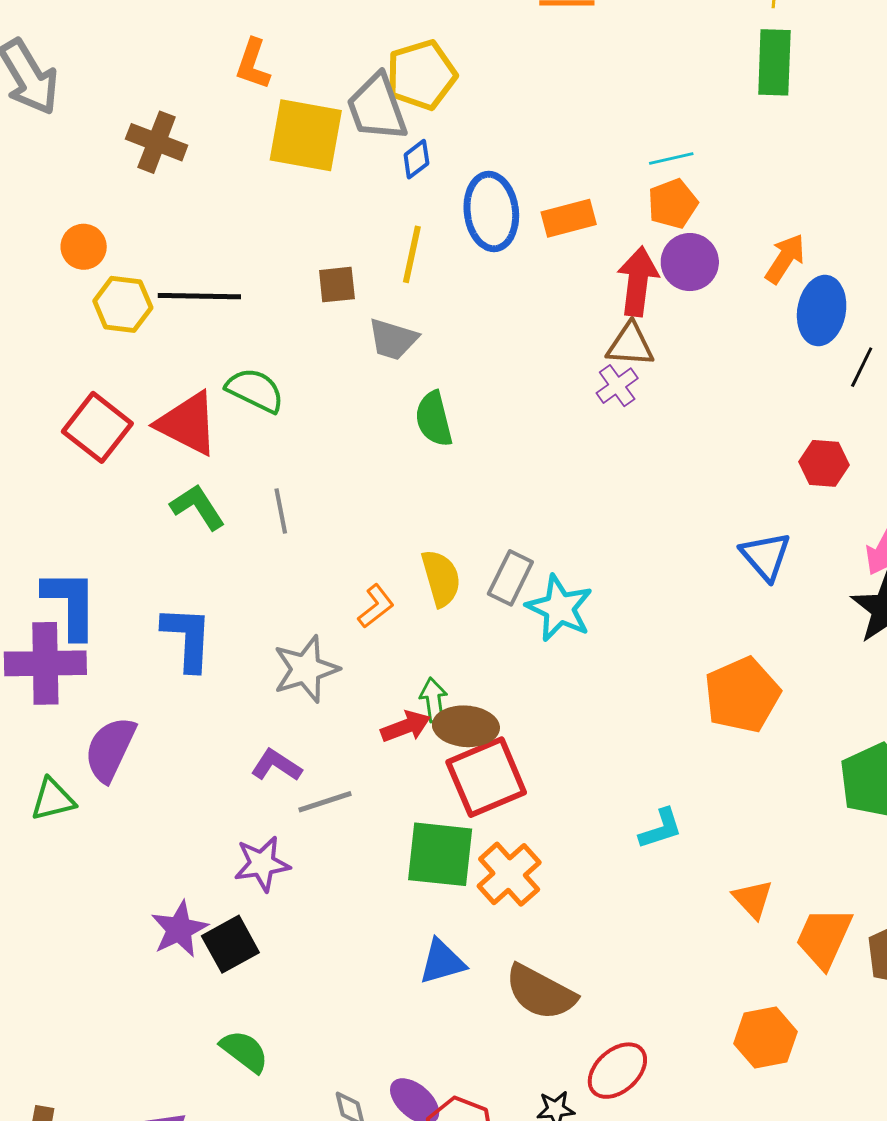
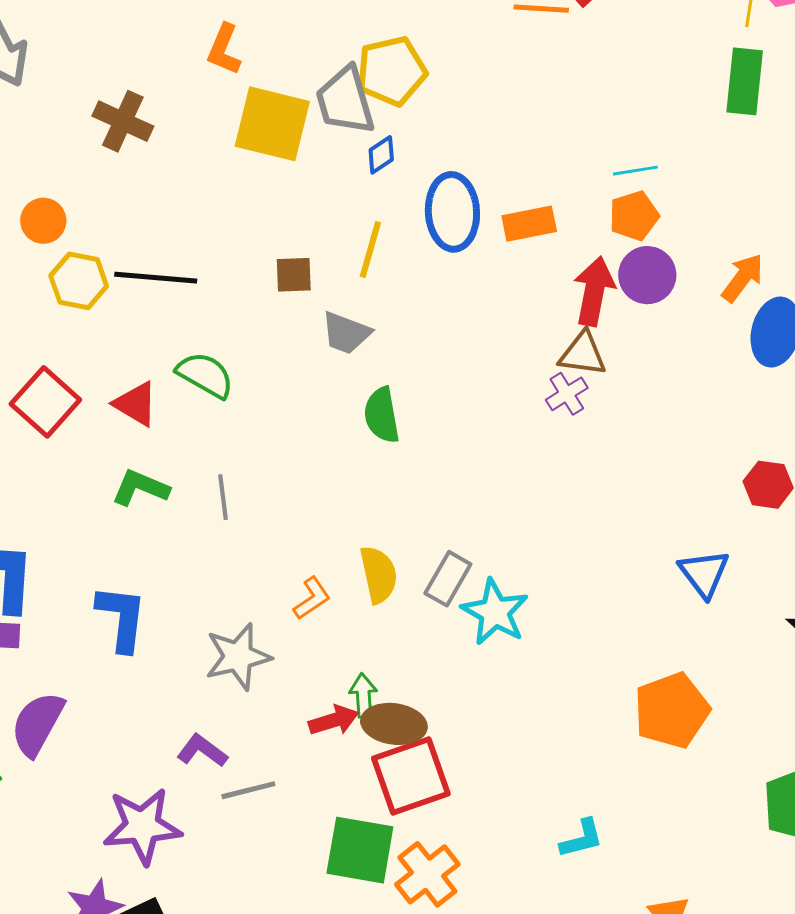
red triangle: (188, 424) -> (136, 404), size x0.7
green L-shape: (198, 507) -> (140, 488), turned -38
purple star: (262, 864) -> (142, 826), moved, size x1.4

